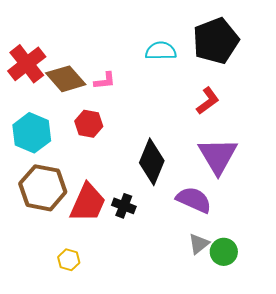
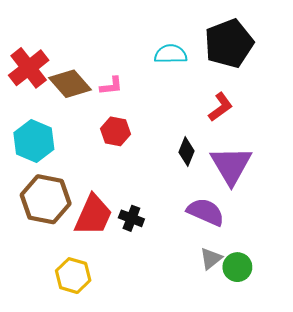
red hexagon: (89, 124) -> (116, 131), moved
black diamond: (152, 162) -> (187, 152), moved, size x0.6
yellow hexagon: (69, 260) -> (73, 276), size x1.5

